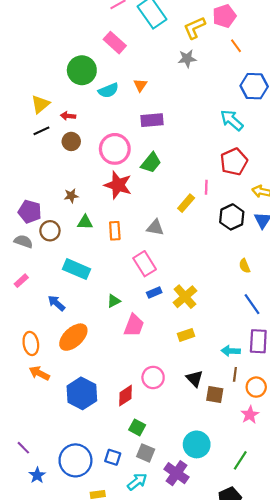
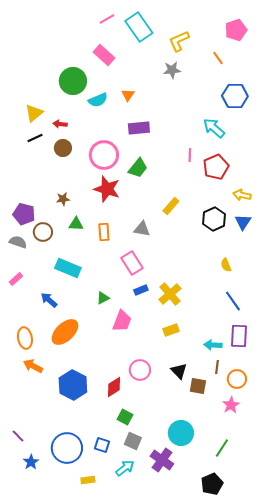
pink pentagon: (224, 16) -> (236, 30), moved
pink line: (206, 187) -> (190, 155), moved

